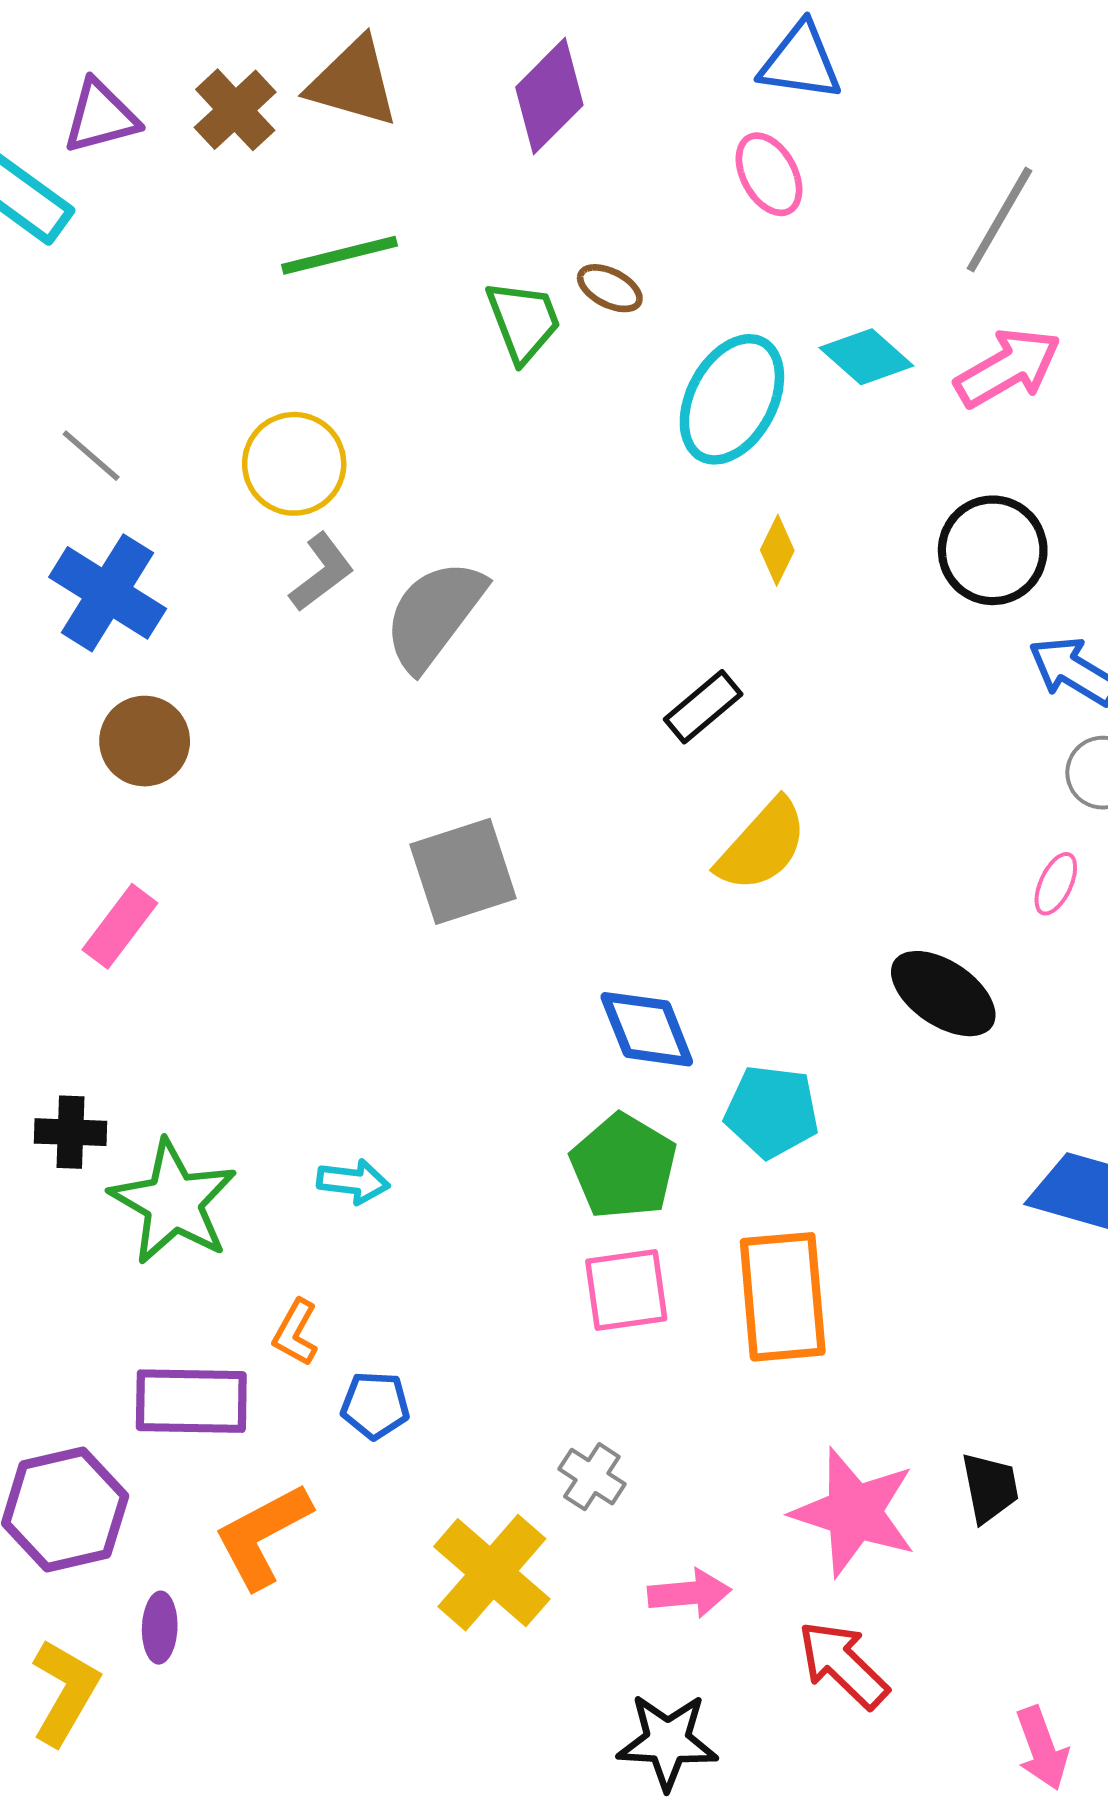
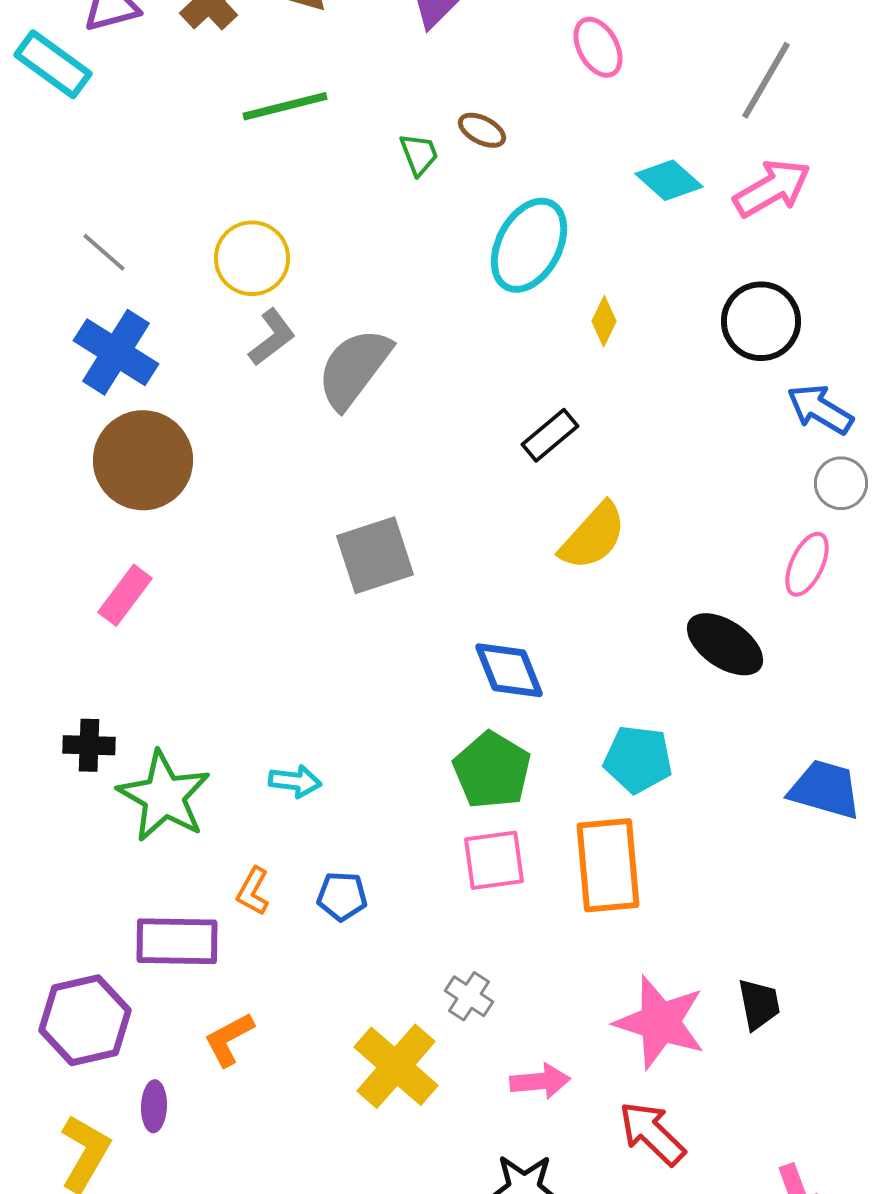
green trapezoid: (523, 321) -> (419, 154), size x0.7
cyan ellipse: (732, 399) -> (529, 245), moved
brown circle: (145, 741) -> (143, 460), size x1.5
pink ellipse: (1056, 884) -> (807, 564), size x1.4
cyan pentagon: (772, 1112) -> (638, 759), moved
blue pentagon: (375, 1405) -> (342, 896), moved
orange L-shape: (263, 1536) -> (229, 1039), size x0.7

